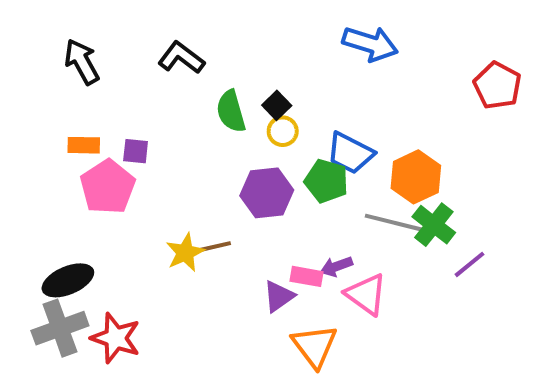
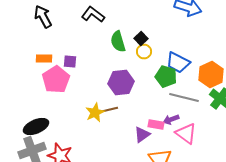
purple hexagon: (267, 193) -> (121, 82), moved
gray line: (394, 223) -> (184, 98), moved

